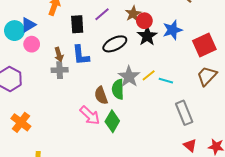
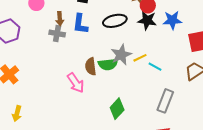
black star: (147, 36) -> (147, 20), turned 30
green semicircle: (118, 89) -> (108, 64), turned -108
gray rectangle: (184, 113) -> (165, 101), turned 30
green diamond: (112, 121) -> (117, 109), moved

